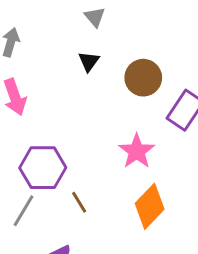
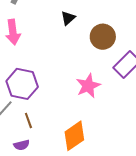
brown line: (79, 202) -> (28, 120), moved
orange diamond: (150, 206) -> (74, 136), moved

